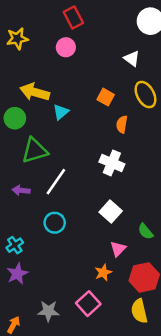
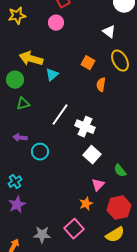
green triangle: (35, 151) -> (23, 104), moved, size x0.6
white cross: (112, 163) -> (85, 127), moved
white line: (56, 182) -> (60, 115), moved
cyan circle: (55, 223) -> (40, 152), moved
yellow semicircle: (139, 311) -> (115, 235), turned -108

